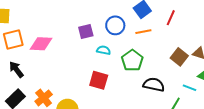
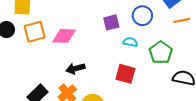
orange line: (143, 32) -> (182, 20), moved
black arrow: (16, 69) -> (75, 68), moved, turned -66

